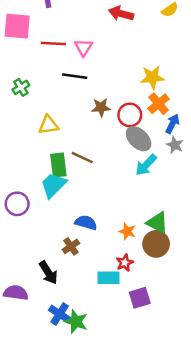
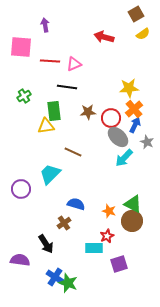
pink triangle: (83, 47) -> (74, 64), turned 35
blue arrow: (172, 124) -> (135, 125), moved
green rectangle: (58, 165) -> (54, 111), moved

